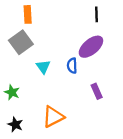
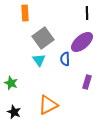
gray square: (21, 42) -> (43, 38), moved
purple rectangle: (97, 91) -> (87, 82), turned 40

